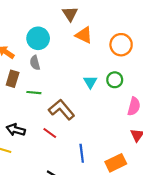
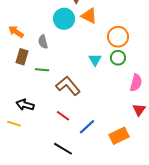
cyan circle: (38, 38) -> (64, 19), moved
orange circle: (121, 45) -> (118, 37), moved
red line: (50, 133) -> (63, 116), moved
blue line: (82, 153) -> (87, 127), turned 54

